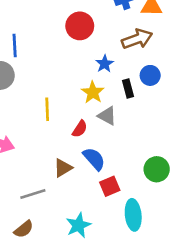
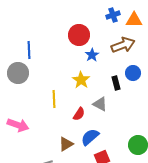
blue star: (105, 64) -> (92, 55), moved
yellow star: (93, 92) -> (81, 80), moved
blue semicircle: (94, 159) -> (90, 137), turned -90

